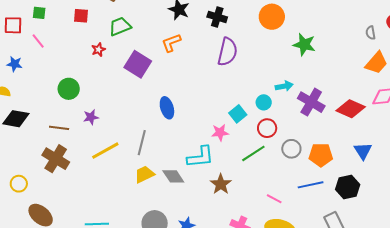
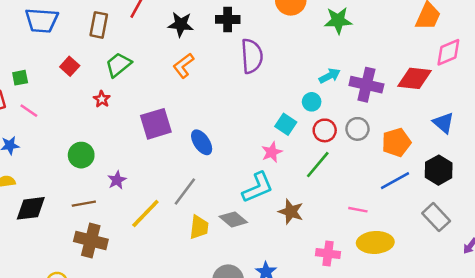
red square: (81, 16) -> (70, 66), turned -35
purple square: (138, 64) -> (156, 124), moved, turned -32
gray line: (142, 143) -> (185, 191), turned 40
gray circle: (291, 149) -> (357, 129), moved
yellow trapezoid: (144, 174) -> (199, 227), turned 140

